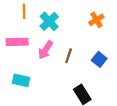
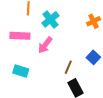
brown line: (69, 56) -> (68, 67), moved

